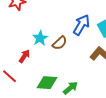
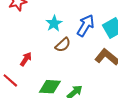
cyan star: (40, 38) -> (54, 23), moved

